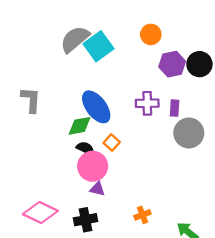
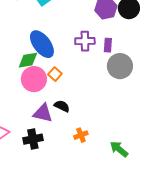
black semicircle: (85, 148) -> (62, 106), moved
pink circle: (93, 166) -> (34, 79), moved
purple triangle: (97, 189) -> (43, 113), size x1.5

